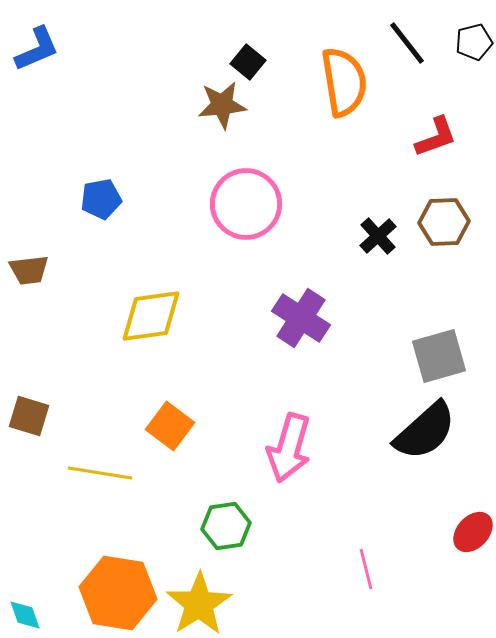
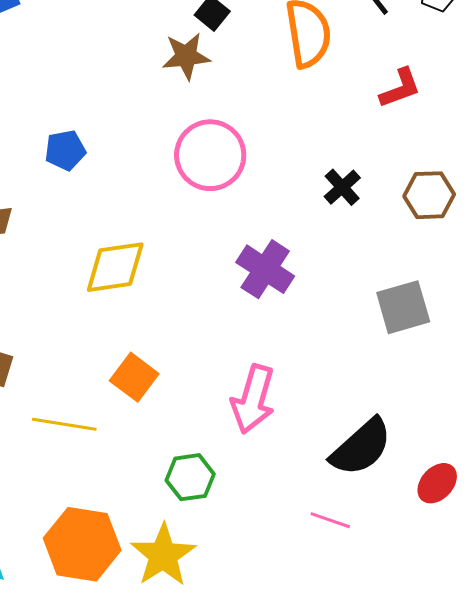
brown hexagon: (444, 222) -> (429, 195), moved
black semicircle: (425, 431) -> (361, 447), moved
pink line: (366, 569) -> (330, 520), turned -57

